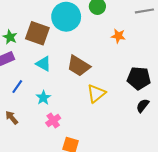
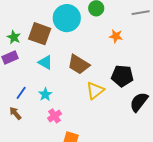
black pentagon: (139, 78) -> (122, 76), moved
blue line: (17, 87) -> (21, 93), moved
black semicircle: (143, 106) -> (139, 102), size x1.5

